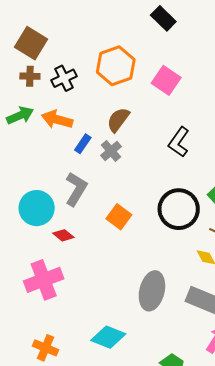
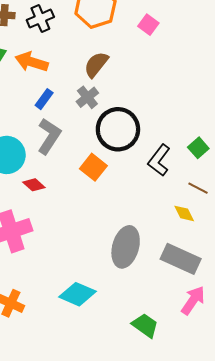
pink square: (166, 80) -> (148, 25), size x0.7
black L-shape: (179, 142) -> (159, 160), moved
blue rectangle: (83, 144) -> (44, 99), moved
black circle: (179, 209) -> (118, 129), moved

